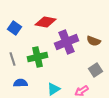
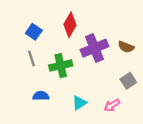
red diamond: (46, 22) -> (70, 25), turned -70
gray line: (13, 59) -> (32, 59), moved

